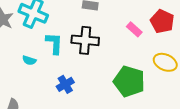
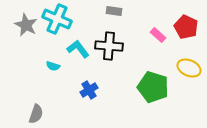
cyan L-shape: (54, 43) -> (78, 49), turned -40

